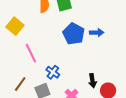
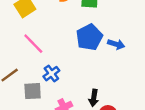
pink line: (31, 53) -> (33, 44), turned -36

